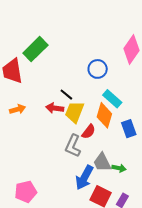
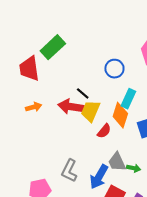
cyan rectangle: (112, 99) -> (128, 99), turned 72
red arrow: (55, 108) -> (71, 107), size x1.4
gray L-shape: (73, 146) -> (69, 171), moved

